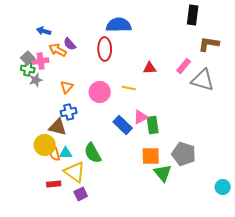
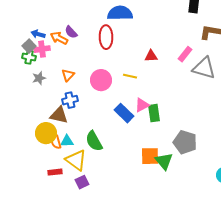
blue arrow: (44, 31) -> (38, 34), moved
gray star: (36, 80) -> (39, 78), moved
orange square: (151, 156) -> (150, 156), moved

